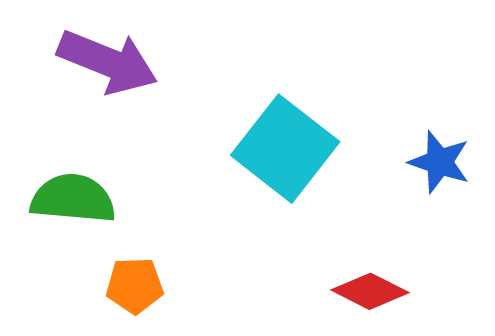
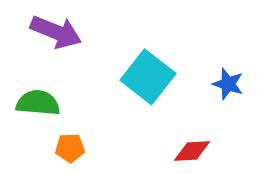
red diamond: (370, 291) -> (192, 151), turned -30

